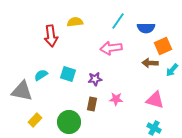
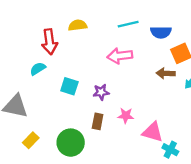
cyan line: (118, 21) -> (128, 24), turned 42
cyan semicircle: (41, 75) -> (38, 69), moved
pink triangle: (155, 100) -> (153, 132), moved

